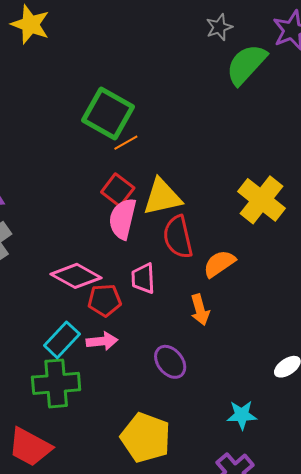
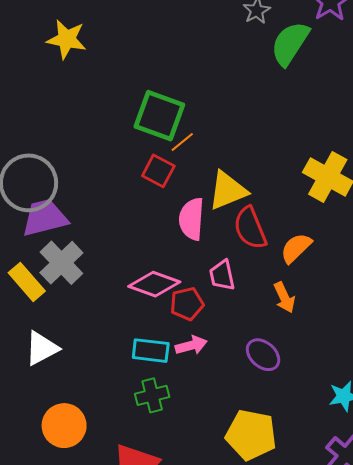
red square: (118, 190) -> (158, 171), moved
cyan rectangle: (62, 340) -> (151, 351), turned 63
green cross: (56, 383) -> (152, 395), size x0.7

